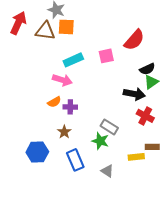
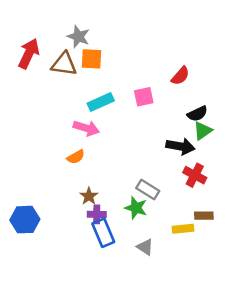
red semicircle: (134, 40) -> (180, 76), size x0.7
purple cross: (70, 107) -> (97, 214), moved
blue hexagon: (37, 152) -> (25, 220), moved

